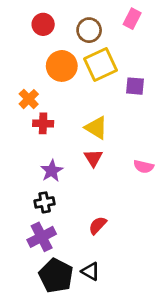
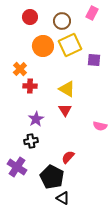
pink semicircle: (144, 167) -> (100, 126), moved
purple cross: (42, 237) -> (17, 167), moved, turned -30
black triangle: (90, 271) -> (63, 198), moved
black pentagon: (56, 276) -> (52, 177), moved

